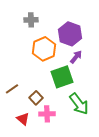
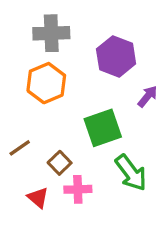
gray cross: (31, 20) -> (51, 33), size x1.5
orange hexagon: (44, 49) -> (46, 83), moved
purple arrow: (76, 57) -> (148, 96), moved

